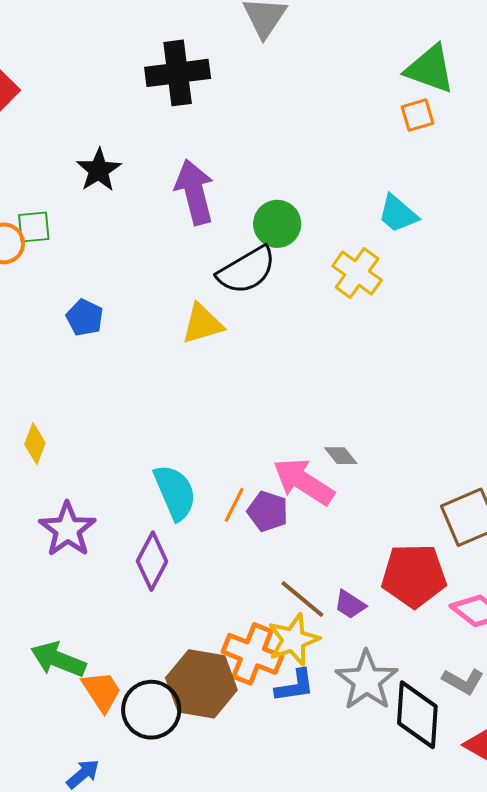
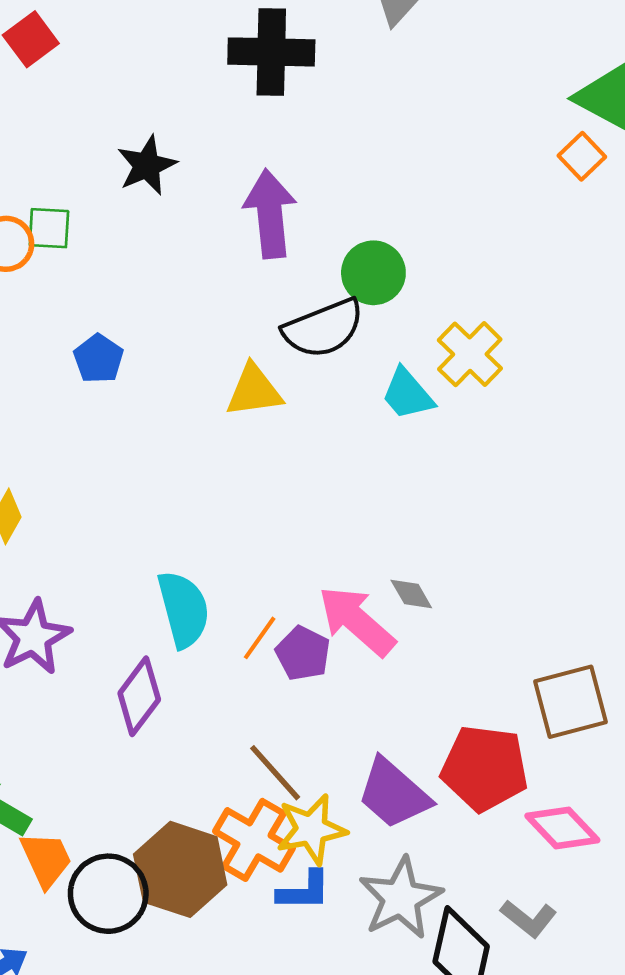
orange square: (417, 115) -> (582, 156), turned -36
cyan trapezoid: (398, 214) -> (407, 394), moved
brown line: (302, 599) -> (275, 773), moved
purple trapezoid: (350, 604) -> (394, 794), size x1.8

